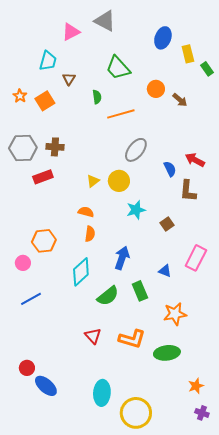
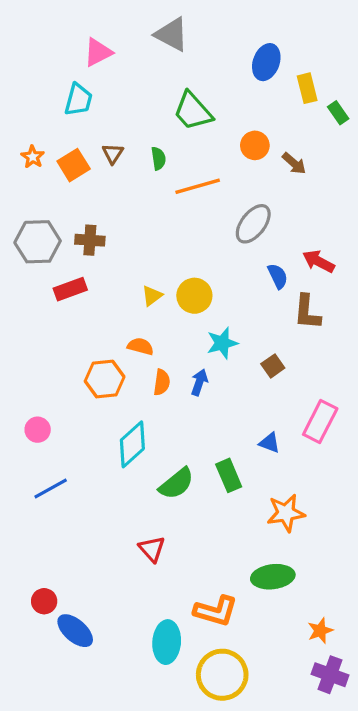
pink triangle: (71, 32) -> (98, 52), moved
brown triangle: (69, 79) -> (113, 154), moved
gray ellipse: (136, 150) -> (253, 224), moved
orange semicircle: (90, 234) -> (162, 382), moved
orange hexagon: (44, 241) -> (105, 379), moved
blue arrow: (122, 258) -> (199, 382), moved, size x0.7
orange L-shape: (132, 339) -> (216, 611), moved
purple cross: (202, 413) -> (330, 675), size x1.5

